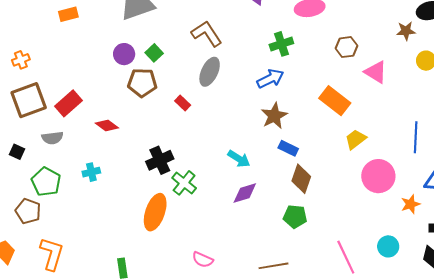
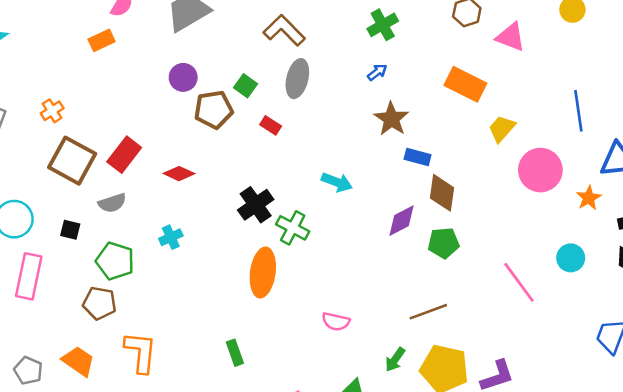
green square: (154, 53) -> (246, 86), moved
blue arrow: (270, 79) -> (377, 72), size x0.6
brown square: (29, 100) -> (72, 161), turned -30
cyan arrow: (239, 159) -> (337, 182), moved
purple diamond: (245, 193) -> (401, 221), moved

